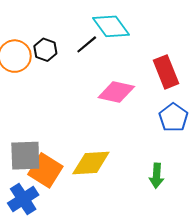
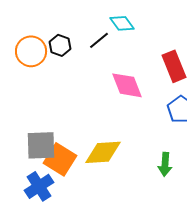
cyan diamond: (111, 26) -> (122, 23), size x0.7
pink diamond: (116, 92) -> (127, 85), turned 56

